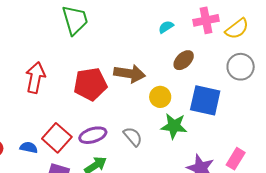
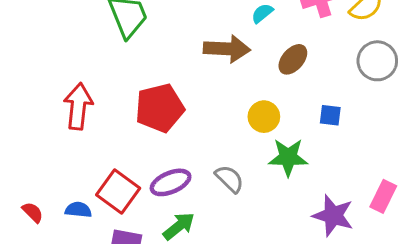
brown arrow: (129, 74) -> (227, 49), moved
blue square: (205, 100) -> (330, 115), size x0.5

